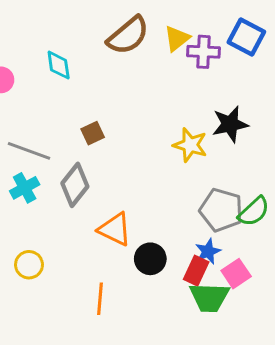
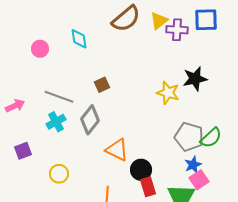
blue square: (246, 37) -> (206, 20), turned -30
blue star: (208, 251) -> (193, 165), moved
red rectangle: (196, 271) -> (148, 187), moved, turned -42

